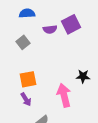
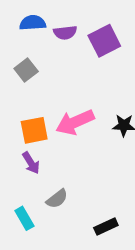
purple semicircle: (50, 29) -> (65, 33), moved
pink arrow: (64, 95) -> (75, 122), moved, turned -100

